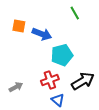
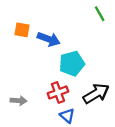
green line: (75, 13) -> (100, 14), moved
gray arrow: (16, 87) -> (19, 101), turned 32

